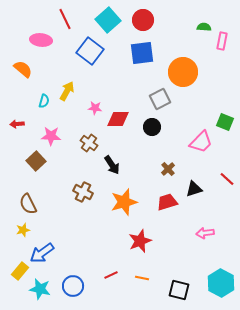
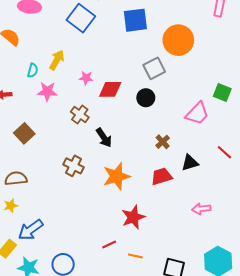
pink star: (51, 136) -> (47, 91), moved
brown semicircle: (28, 204) -> (16, 178), turned 110
red line: (111, 275) -> (109, 244), moved

